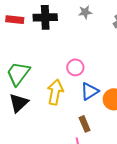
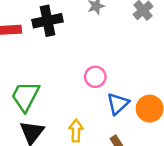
yellow arrow: (55, 92) -> (76, 131), moved, size x0.7

